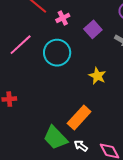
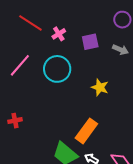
purple square: (93, 29) -> (90, 42), turned 36

